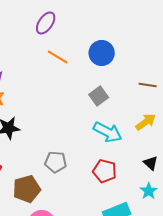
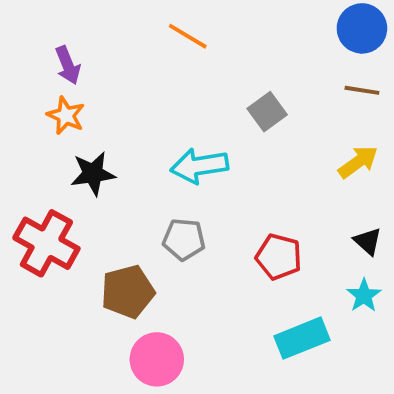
blue circle: (102, 53) -> (362, 28), moved
cyan arrow: (108, 132) -> (199, 166), moved, turned 144

